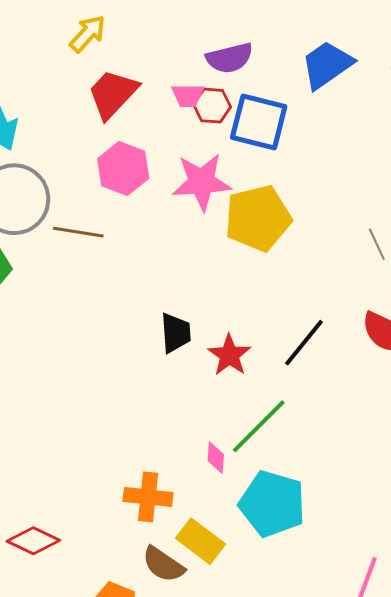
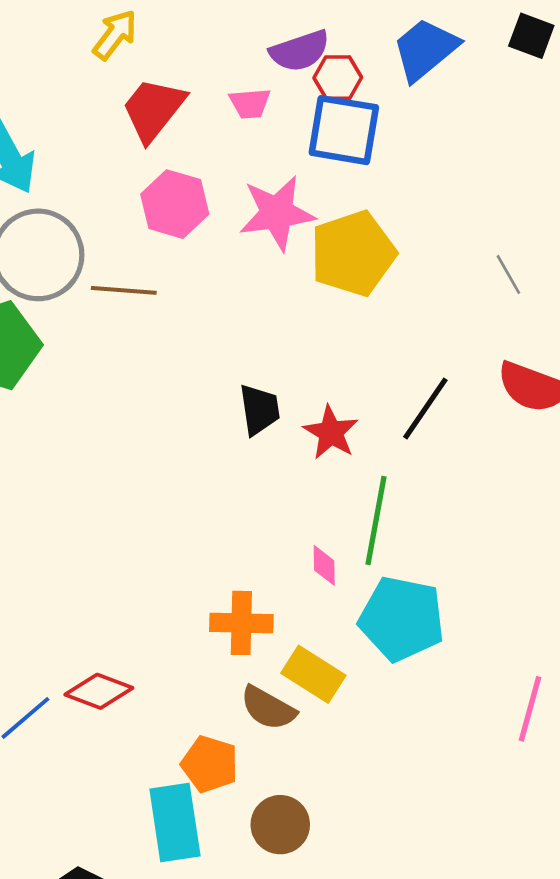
red hexagon: (212, 106) -> (338, 78), moved
green line: (259, 426) -> (376, 521), turned -30

